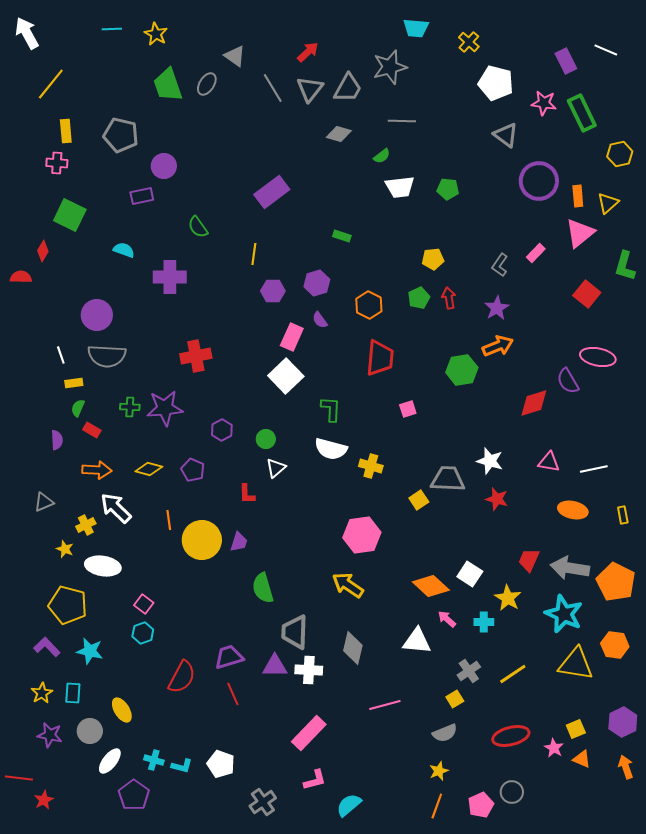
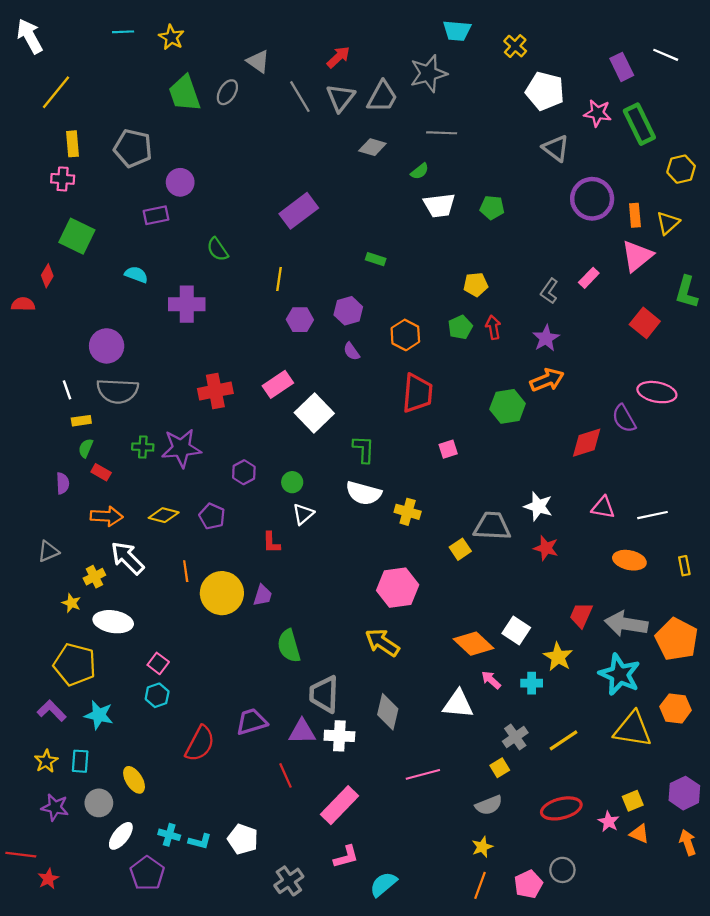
pink rectangle: (292, 337) -> (278, 384), moved, turned 32
red line: (233, 694) -> (286, 775), moved

